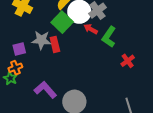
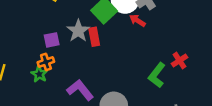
green L-shape: (109, 37) -> (157, 75), moved
gray star: (41, 40) -> (78, 31), turned 30

